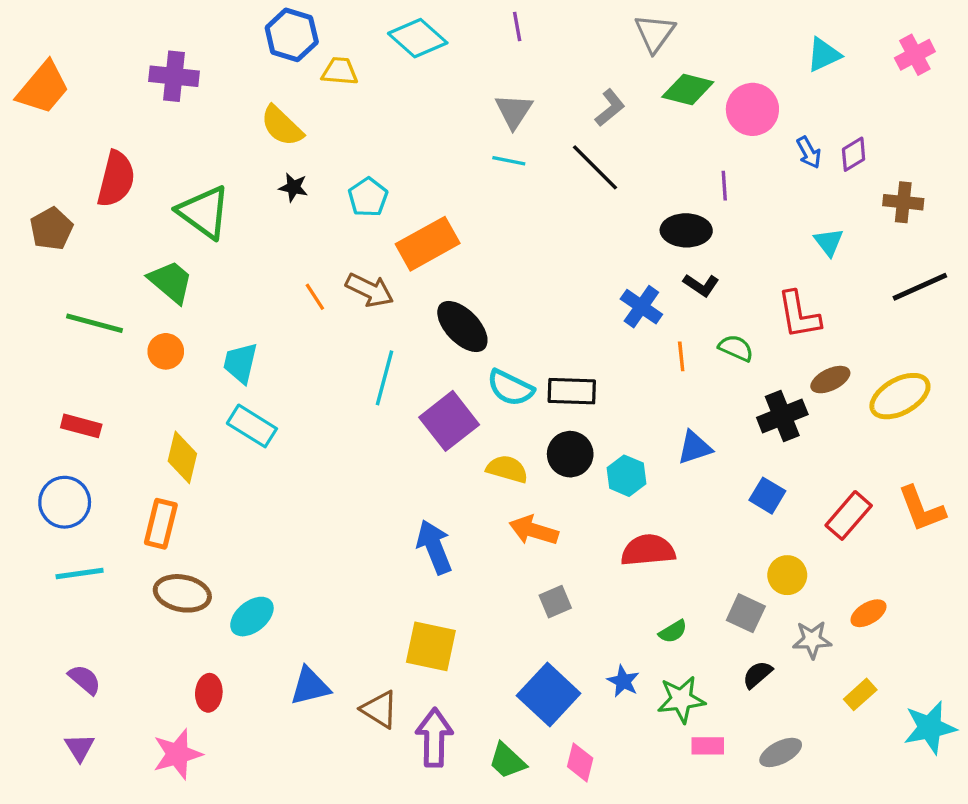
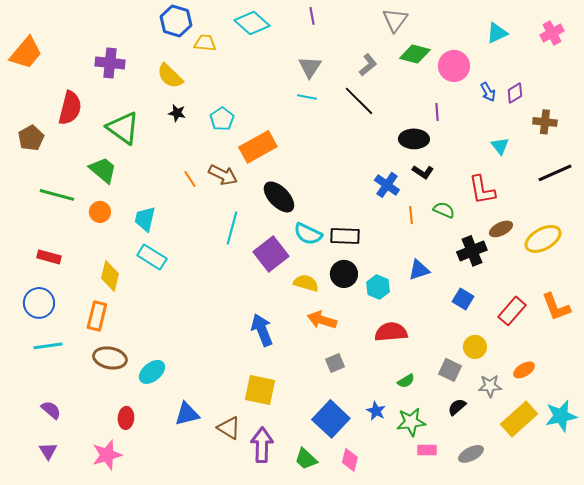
purple cross: (174, 76) -> (110, 63), moved
yellow rectangle: (860, 694) -> (519, 419), size x1.8
cyan star: (930, 728) -> (561, 416), moved

